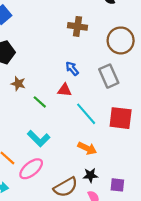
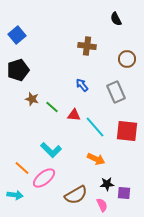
brown circle: (121, 40) -> (127, 59), size x0.7
red triangle: (65, 90) -> (74, 115), moved
green line: (40, 102) -> (52, 107), moved
black star: (90, 175) -> (107, 184), moved

